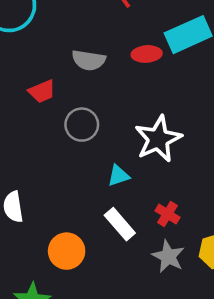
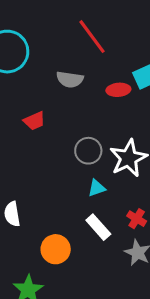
gray semicircle: (89, 60) -> (70, 79), moved
gray circle: (82, 125) -> (88, 151), moved

